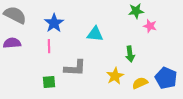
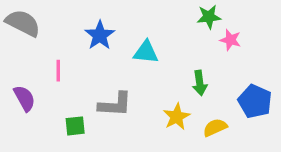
blue star: (54, 23) -> (100, 35), moved
purple semicircle: (12, 43) -> (24, 98), moved, turned 66
pink line: (49, 46) -> (58, 71), moved
blue pentagon: (166, 78) -> (255, 101), moved

